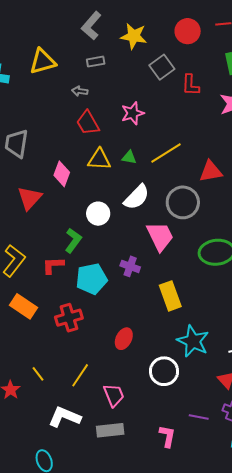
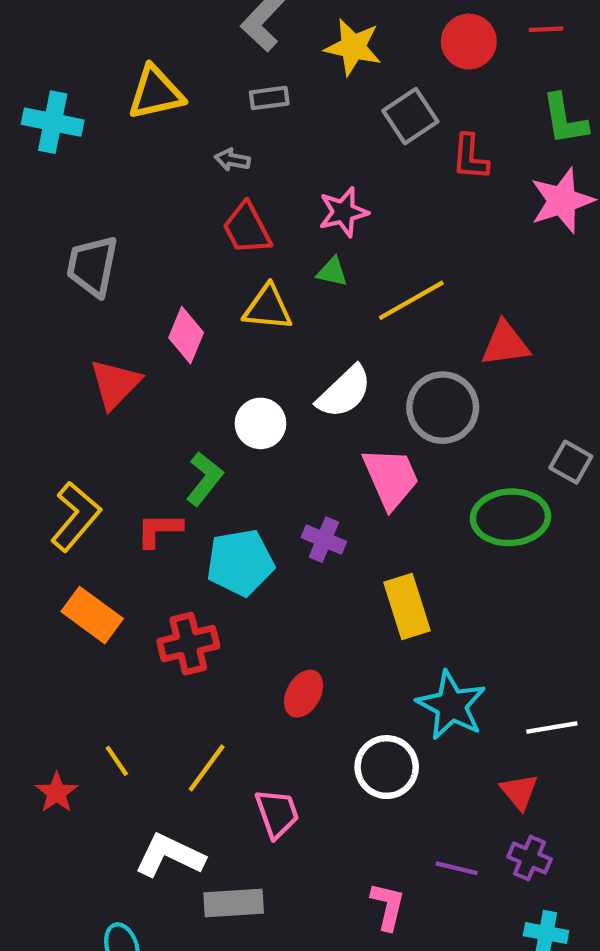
green triangle: (129, 157) -> (332, 272), moved
gray rectangle: (110, 430) -> (234, 903), moved

